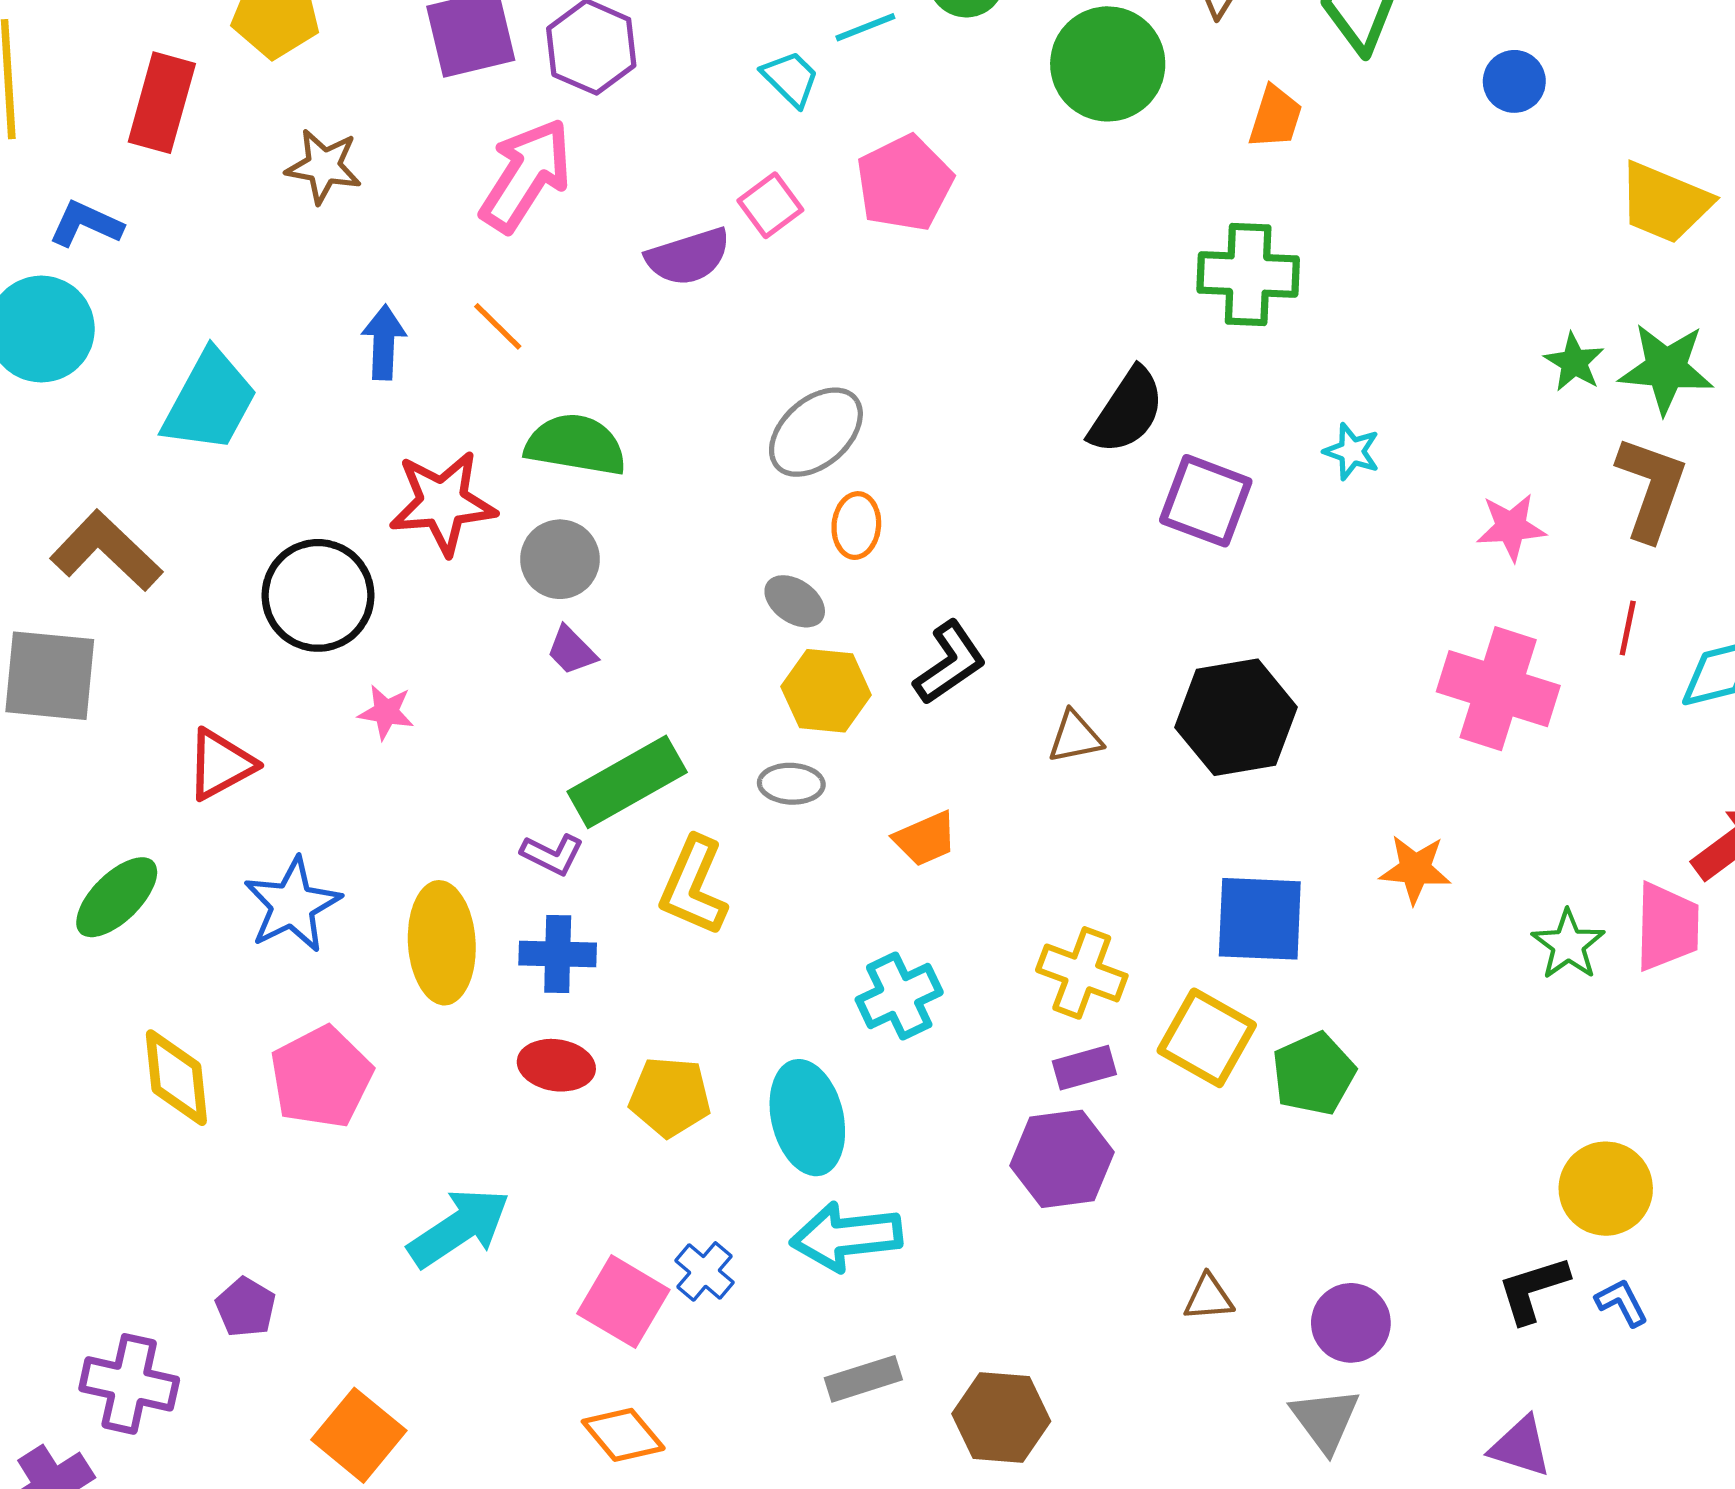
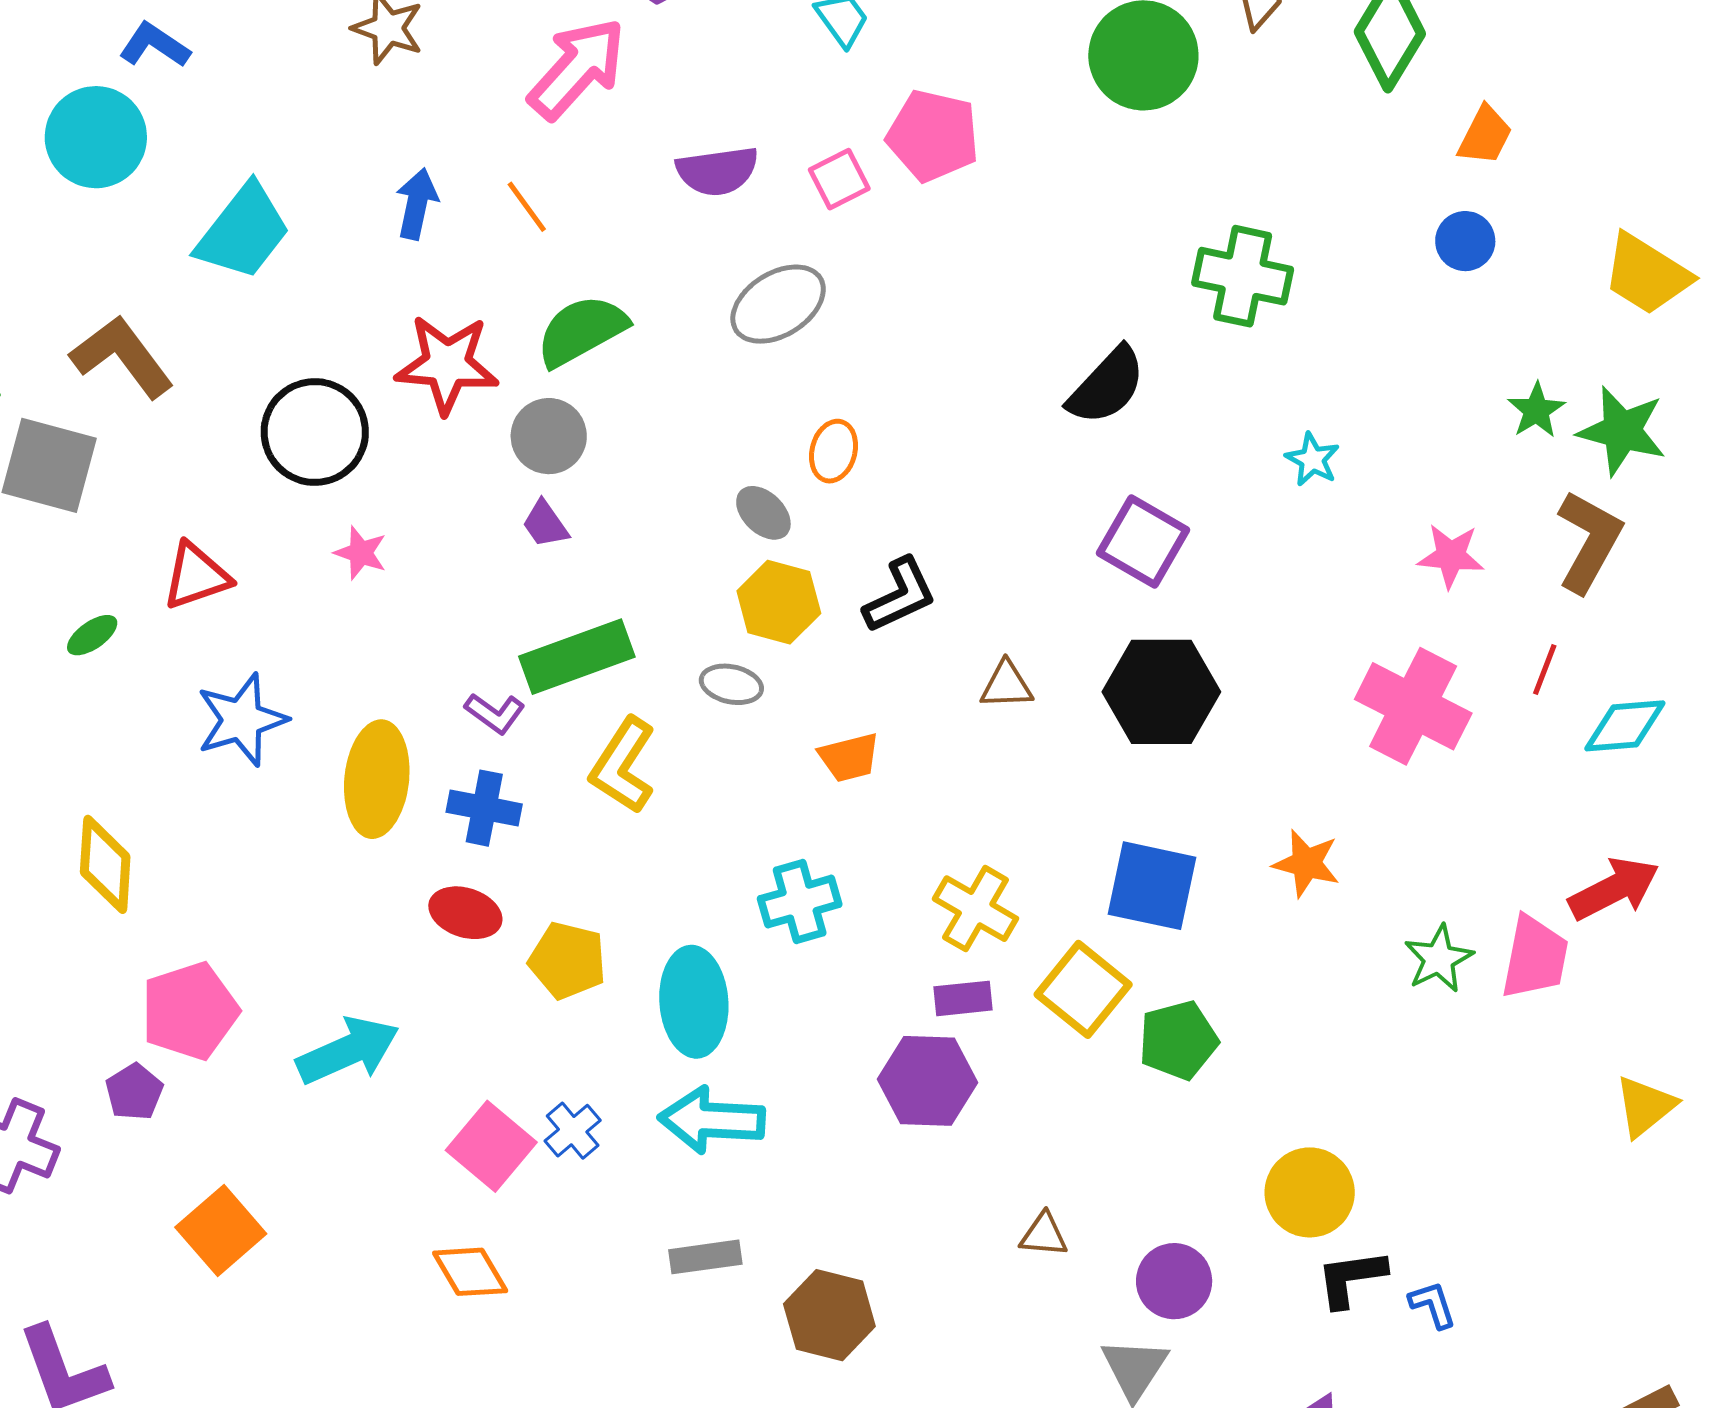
blue circle: (1514, 81) -> (1465, 241), moved
orange trapezoid: (1275, 117) -> (1485, 135), moved
pink pentagon: (905, 183) -> (933, 136), turned 30
pink square: (770, 205) -> (839, 179), moved
gray ellipse: (816, 432) -> (778, 304), moved
green semicircle: (576, 445) -> (582, 331), turned -48
purple square: (1206, 501) -> (1143, 541), moved
green ellipse: (117, 897) -> (92, 635), moved, size x0.6
pink pentagon: (321, 1077) -> (190, 1011), moved
yellow circle: (1606, 1189) -> (1310, 1192), moved

